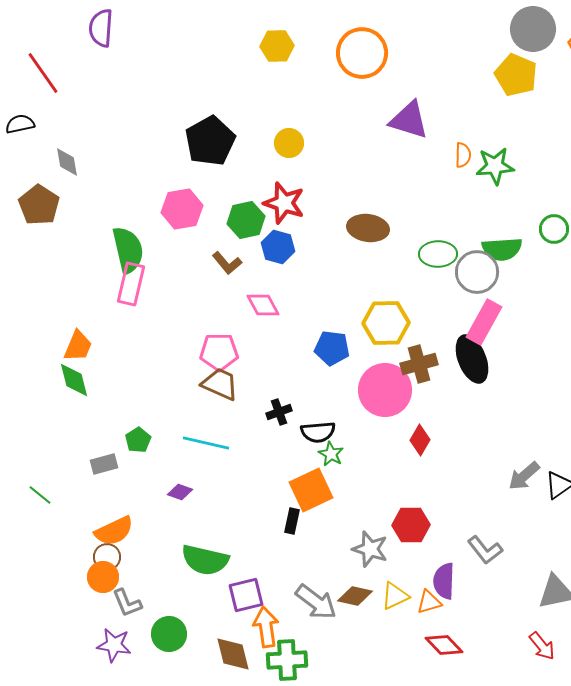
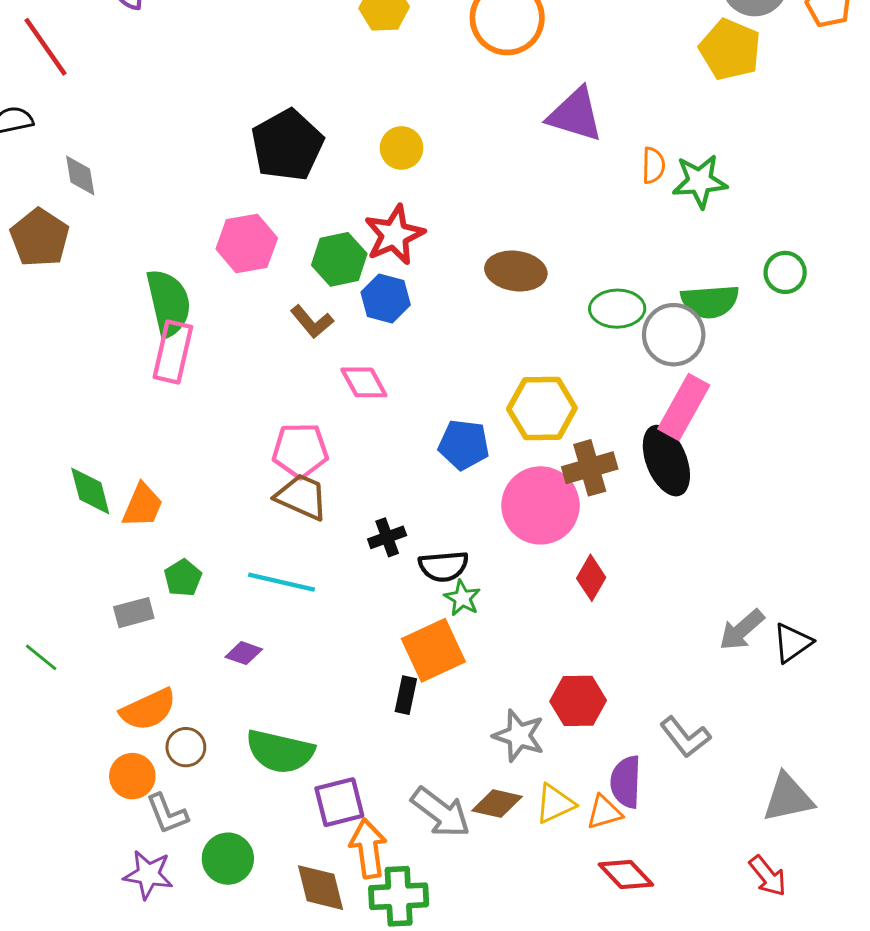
red star: (284, 203) -> (394, 235), turned 30
orange trapezoid: (78, 346) -> (142, 505), moved
brown circle: (107, 557) -> (186, 747), moved

